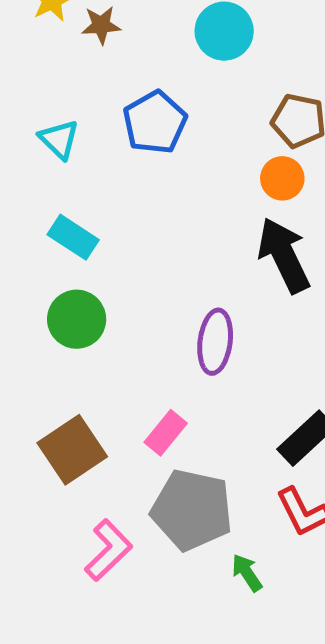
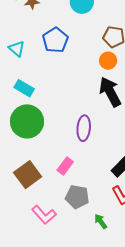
green circle: (77, 319) -> (27, 121), size x1.4
gray pentagon: (192, 510) -> (77, 197), size x0.7
pink L-shape: (108, 550) -> (44, 215), turned 95

